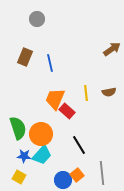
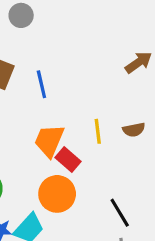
orange circle: (41, 134) -> (57, 194), moved
black line: (79, 145) -> (120, 213), moved

